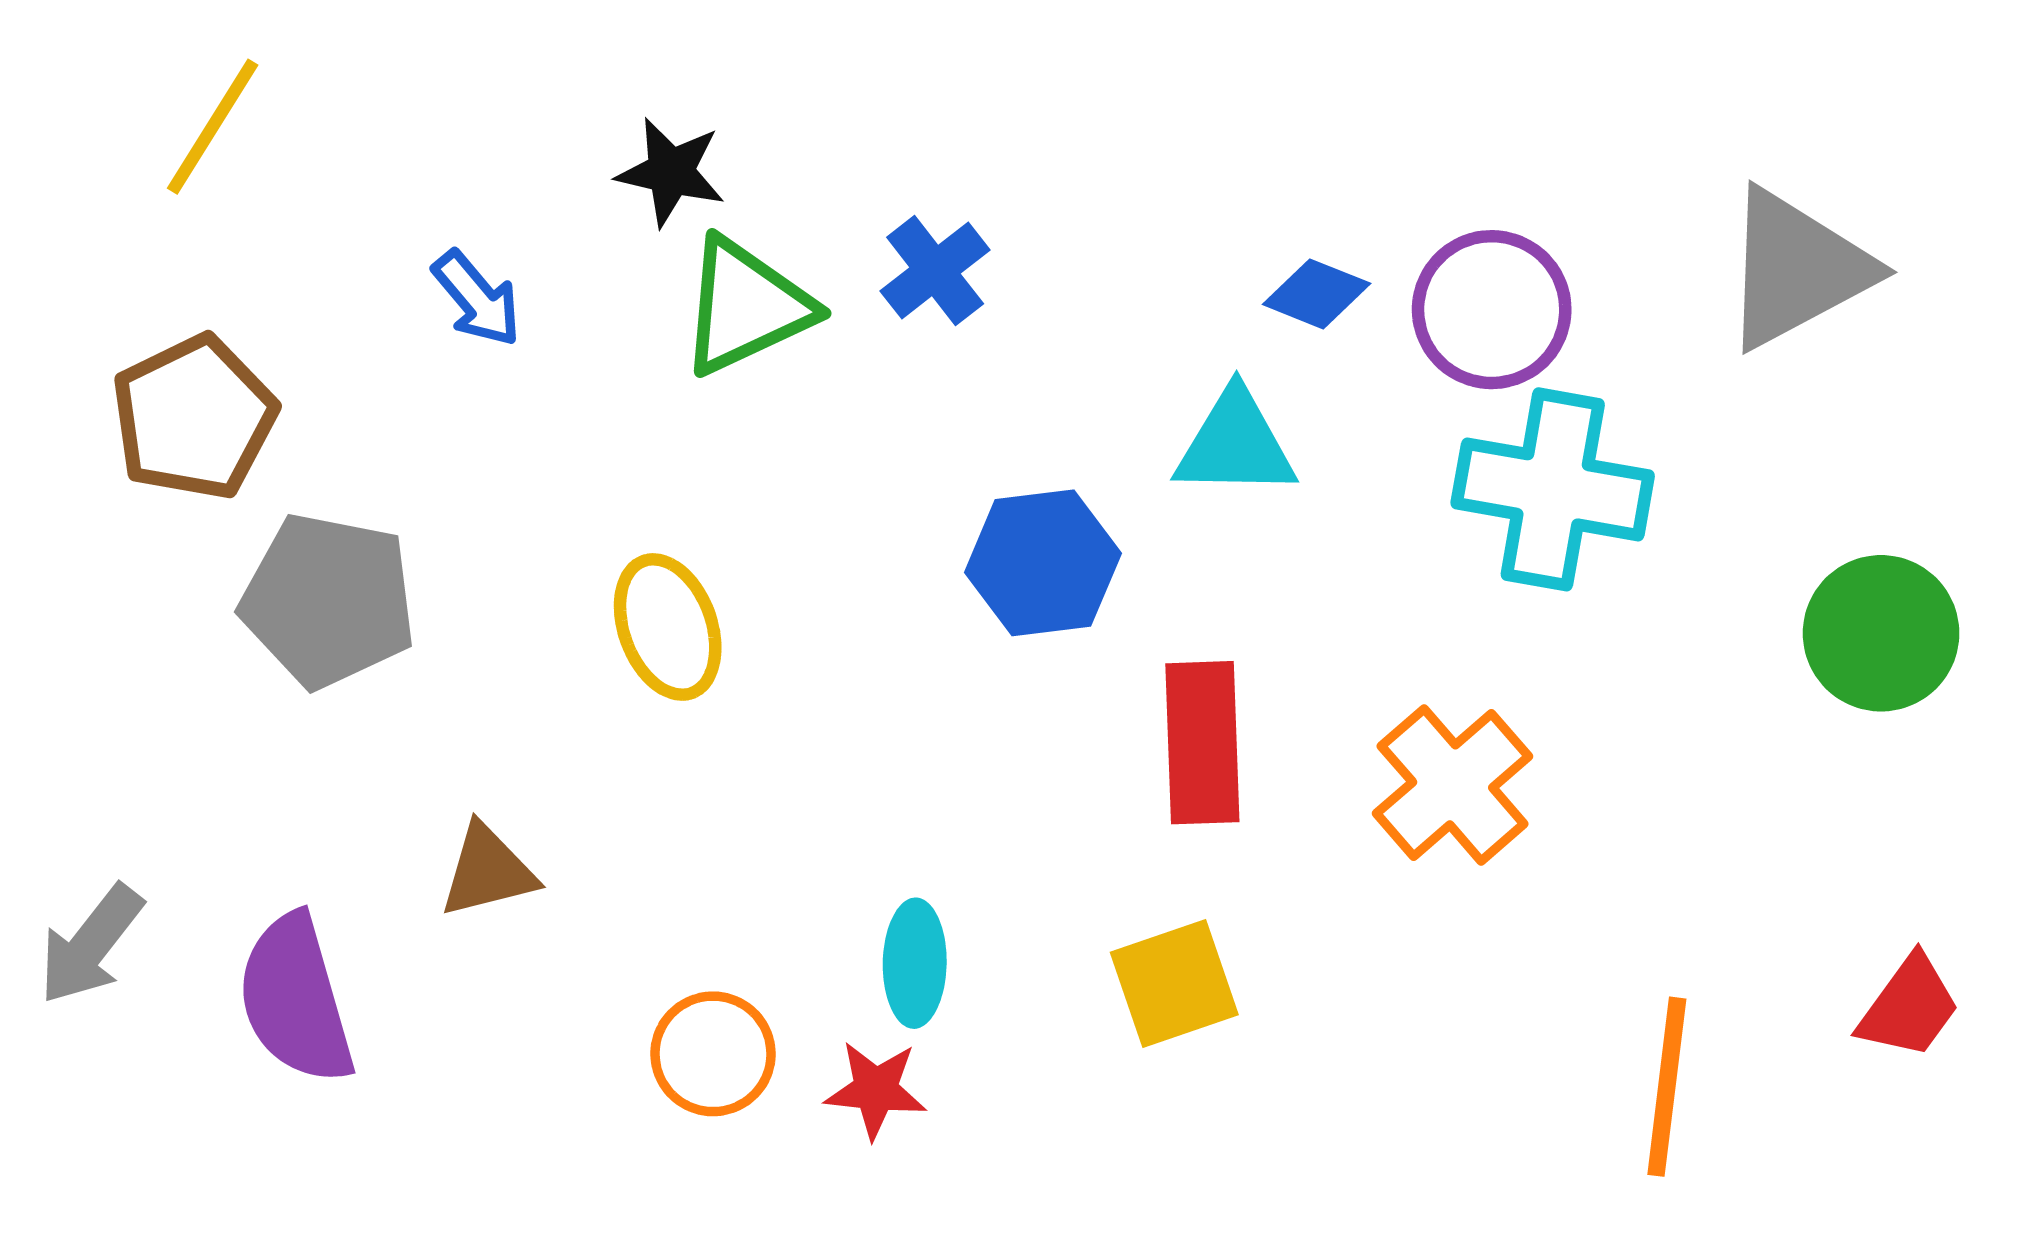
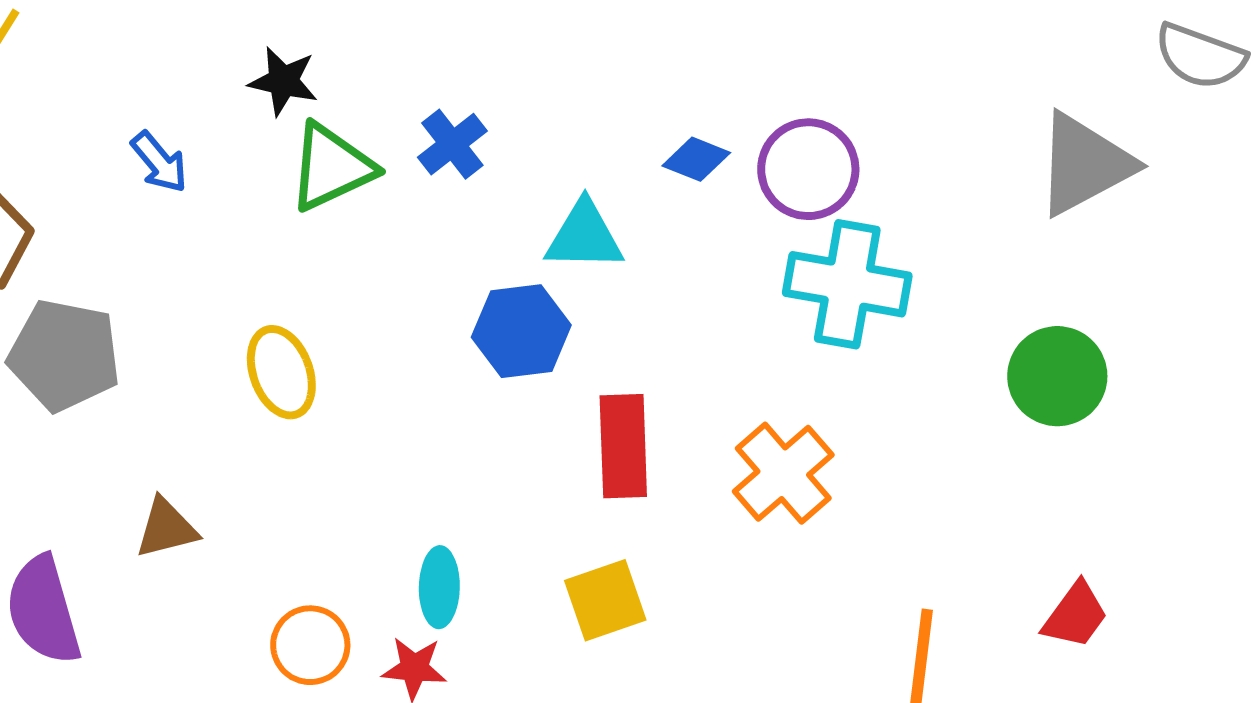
gray triangle: (1797, 269) -> (1084, 164), moved
cyan triangle: (1235, 444) -> (584, 236), moved

